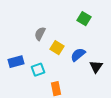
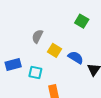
blue semicircle: (78, 55) -> (76, 57), turned 70
cyan square: (38, 70) -> (35, 73), turned 32

